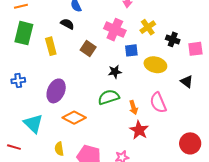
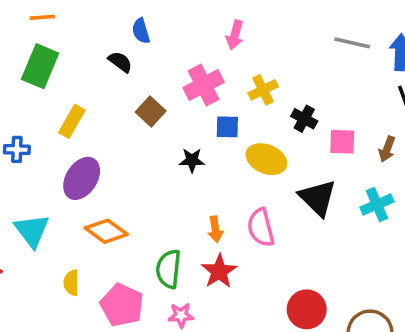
pink cross: (115, 30) -> (204, 85), turned 30
yellow rectangle: (51, 46) -> (72, 121), moved, turned 36
black triangle: (187, 82) -> (318, 198), size x1.6
green semicircle: (109, 97) -> (168, 269), moved, turned -75

